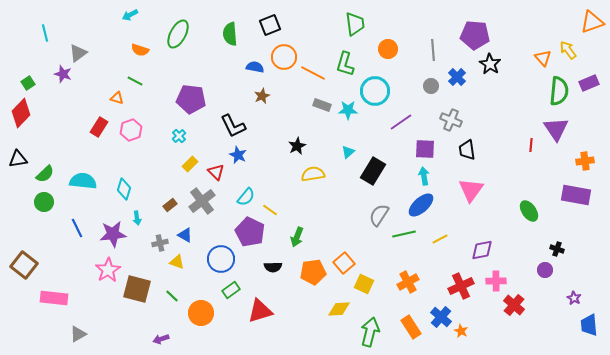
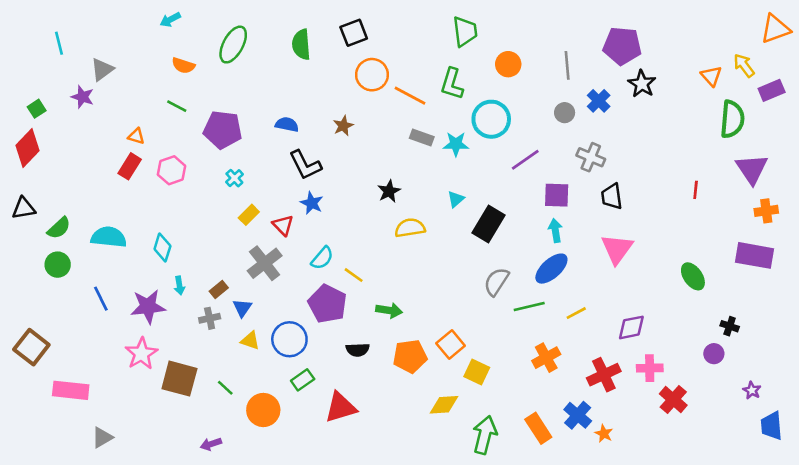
blue semicircle: (255, 67) -> (287, 124), moved
purple rectangle: (589, 83) -> (772, 90), moved
orange triangle: (117, 98) -> (136, 136), moved
purple pentagon: (191, 99) -> (223, 130), moved
purple triangle: (556, 129) -> (752, 169), moved
brown rectangle: (170, 205) -> (219, 289), moved
blue triangle: (185, 235) -> (242, 308), turned 35
green arrow: (297, 237) -> (389, 310), turned -102
yellow triangle: (177, 262) -> (250, 341), moved
orange cross: (408, 282) -> (546, 358), moved

